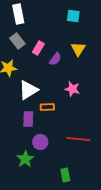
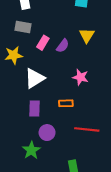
gray rectangle: (17, 41) -> (23, 27), turned -42
pink rectangle: (38, 48) -> (43, 43), moved
orange rectangle: (47, 107) -> (66, 103), moved

